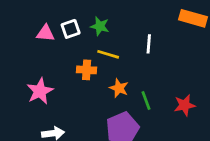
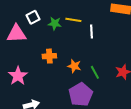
white square: (71, 29) -> (33, 17), moved
pink triangle: (45, 33) -> (16, 34), size x1.5
yellow line: (108, 54) -> (73, 20), moved

